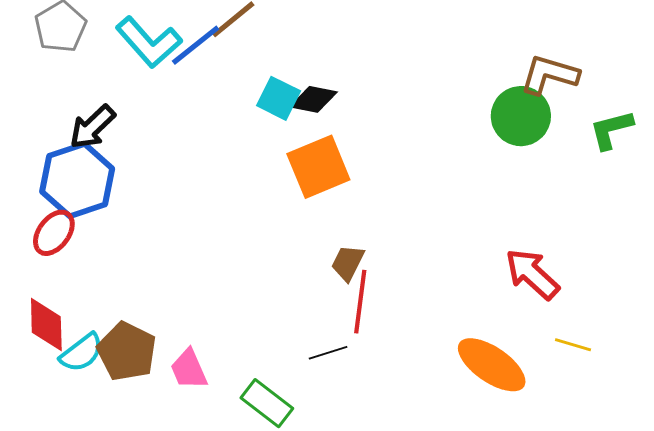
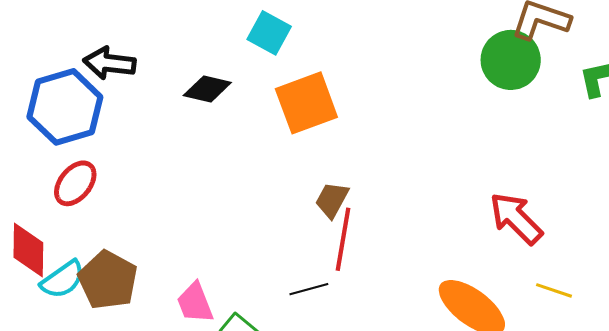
black diamond: (314, 99) -> (207, 89), moved
black arrow: (92, 127) -> (109, 63), moved, turned 48
red ellipse: (54, 233) -> (75, 183), moved
pink trapezoid: (189, 369) -> (195, 303), moved

